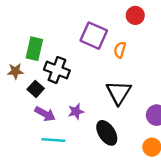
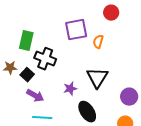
purple square: (94, 36) -> (76, 30), turned -35
brown star: (15, 71) -> (10, 68), moved
purple star: (76, 112) -> (70, 89), moved

